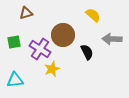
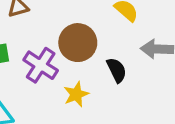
yellow star: (52, 69) -> (76, 94), moved

